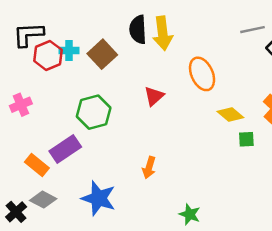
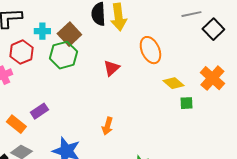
red hexagon: (48, 55) -> (21, 52), moved
green hexagon: (94, 112) -> (63, 55), moved
purple rectangle: (65, 149) -> (39, 111), size x0.7

